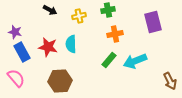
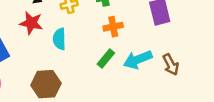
red star: (48, 47) -> (31, 23), moved
brown arrow: (170, 81) -> (171, 65), moved

